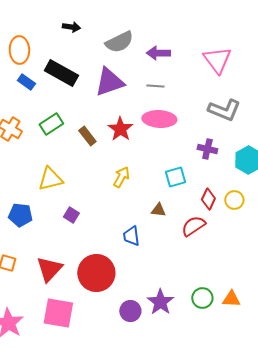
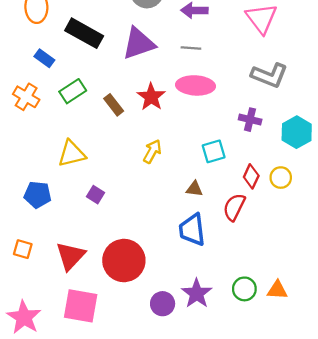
blue rectangle: (26, 82) -> (44, 58), moved
red semicircle: (193, 226) -> (234, 207), turned -30
blue trapezoid: (131, 236) -> (192, 230), moved, size x1.4

